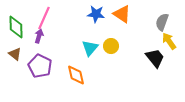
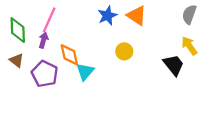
blue star: (96, 14) -> (107, 16), turned -30
gray semicircle: (162, 22) -> (189, 14), moved
cyan triangle: (90, 48) -> (85, 72), moved
orange diamond: (76, 75) -> (69, 55), moved

